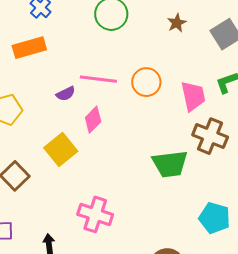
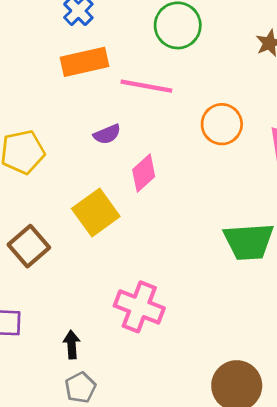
orange rectangle: (29, 48) -> (84, 62), moved
pink line: (98, 79) -> (146, 86), moved

